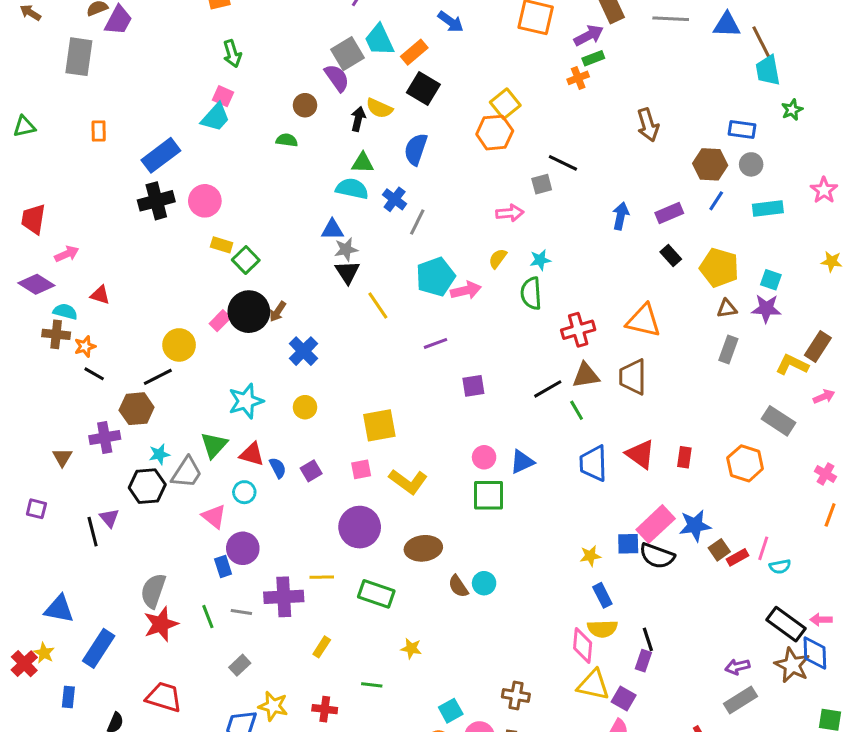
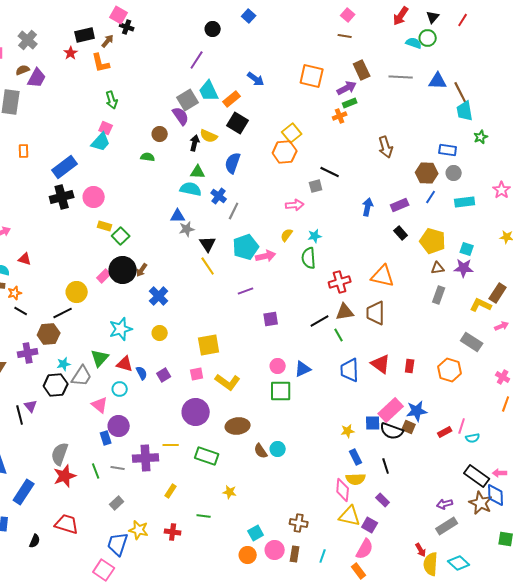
black triangle: (347, 272) -> (208, 244), moved
brown square: (719, 550) -> (409, 427), moved, turned -32
black line: (648, 639) -> (386, 466), moved
purple rectangle: (643, 661) -> (383, 500), turned -64

